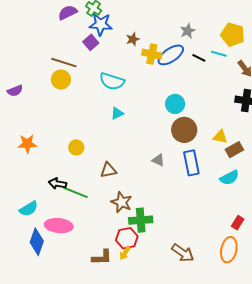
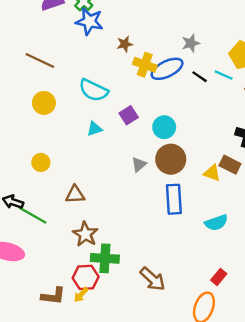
purple square: (91, 42) -> (129, 115), moved
yellow circle: (61, 80) -> (44, 103), moved
brown rectangle: (234, 150) -> (230, 165), moved, turned 48
gray triangle: (158, 160) -> (139, 165), moved, turned 48
brown arrow: (183, 253) -> (153, 279), moved

